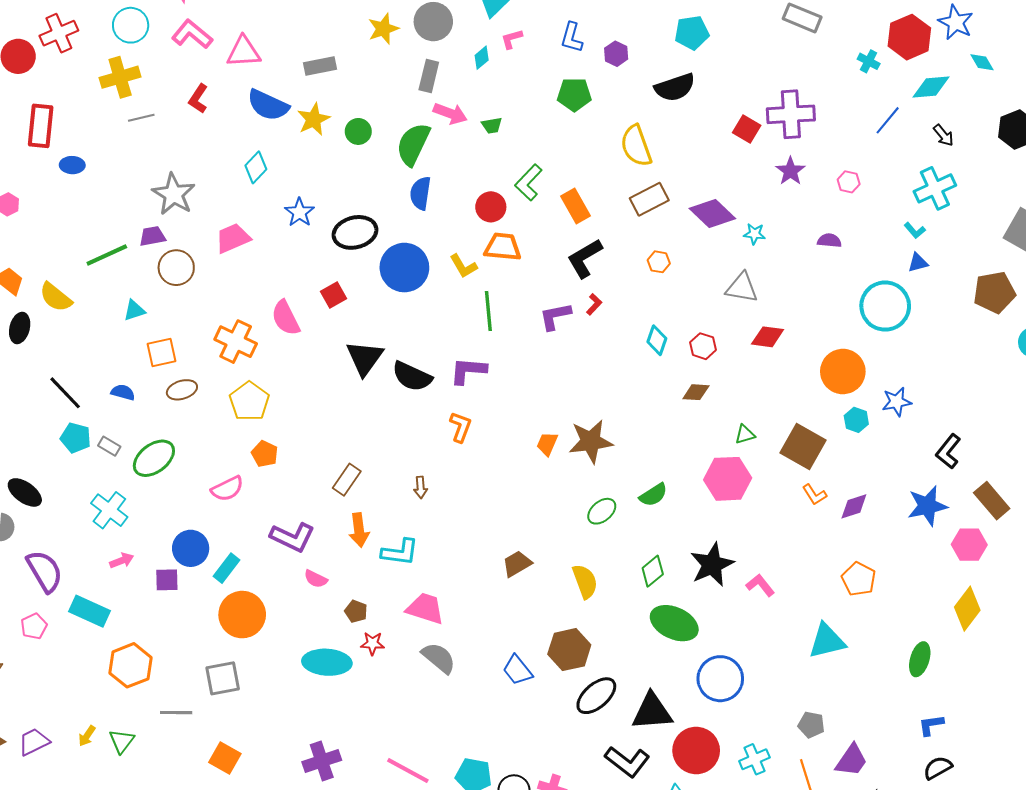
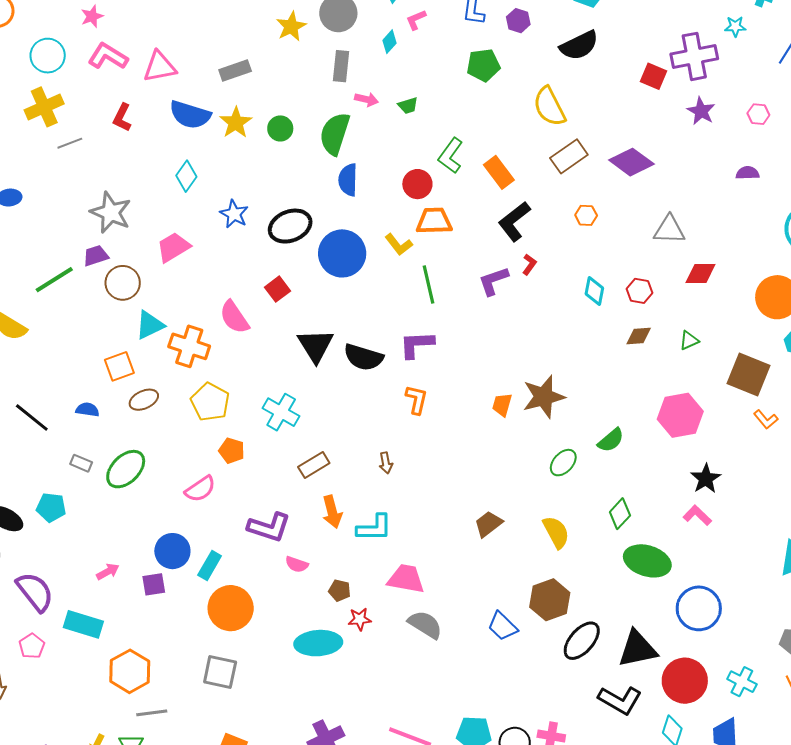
pink arrow: (450, 113) -> (366, 99), size x0.7
cyan star: (754, 234) -> (735, 26), moved
cyan triangle: (134, 310) -> (150, 325), moved, size x1.4
green triangle: (745, 435) -> (689, 340), moved
cyan pentagon: (76, 438) -> (51, 507), moved
brown rectangle: (347, 480) -> (314, 465), turned 32
cyan cross: (109, 510) -> (281, 412), moved
black star: (712, 565) -> (706, 479), moved, size x0.7
pink L-shape: (760, 585) -> (697, 515), moved
gray square: (223, 678) -> (220, 672), turned 30
gray line: (176, 713) -> (152, 713), moved
cyan cross: (754, 759) -> (742, 682), turned -32

